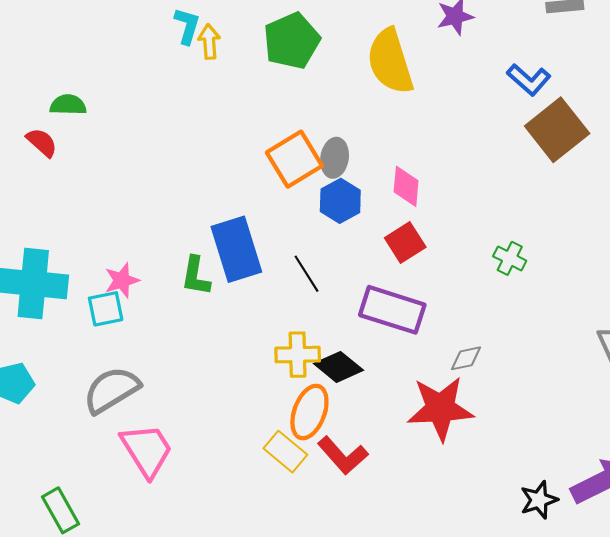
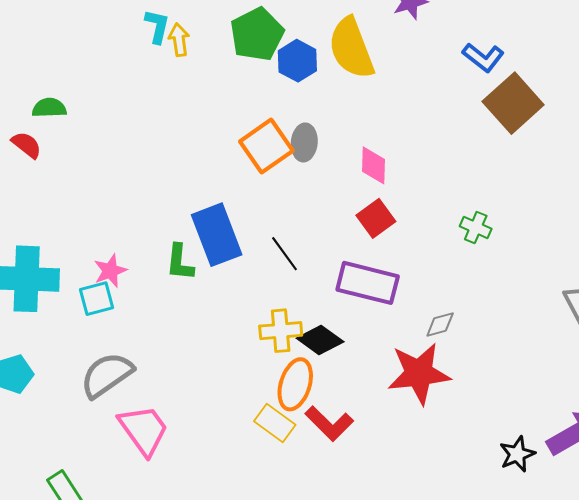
blue hexagon: (340, 201) -> (297, 61), moved

